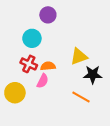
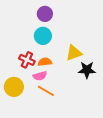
cyan circle: (32, 38) -> (43, 36), moved
pink semicircle: (43, 81) -> (40, 76), turned 48
orange line: (81, 97) -> (46, 91), moved

